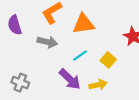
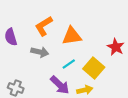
yellow square: (108, 60) -> (94, 68), size x1.5

